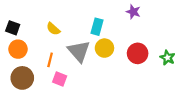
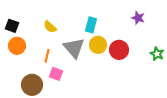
purple star: (133, 12) -> (138, 18), moved
red circle: (138, 53) -> (119, 50), moved
brown circle: (22, 78) -> (32, 85), moved

